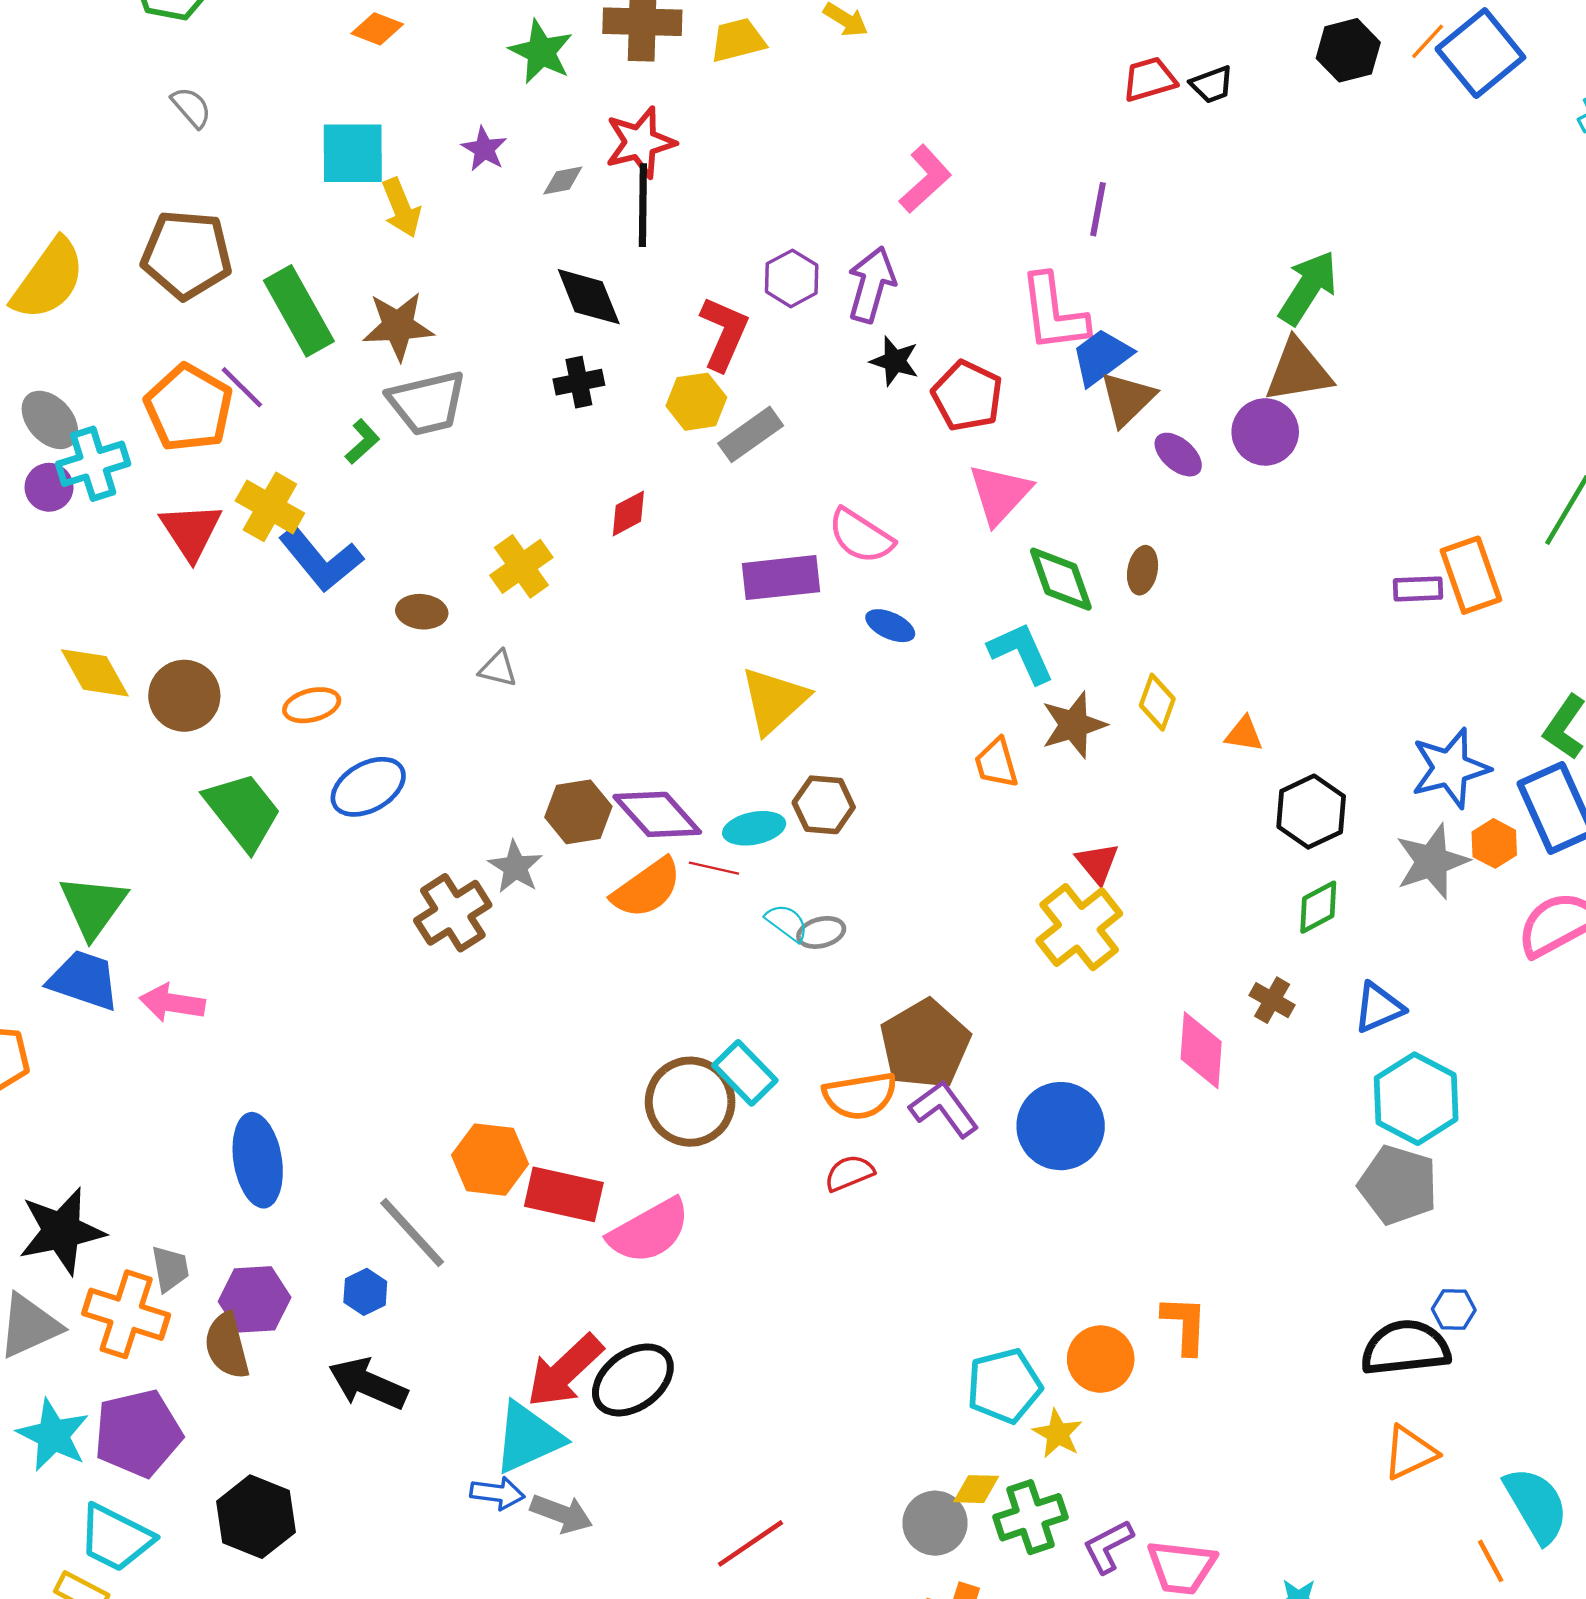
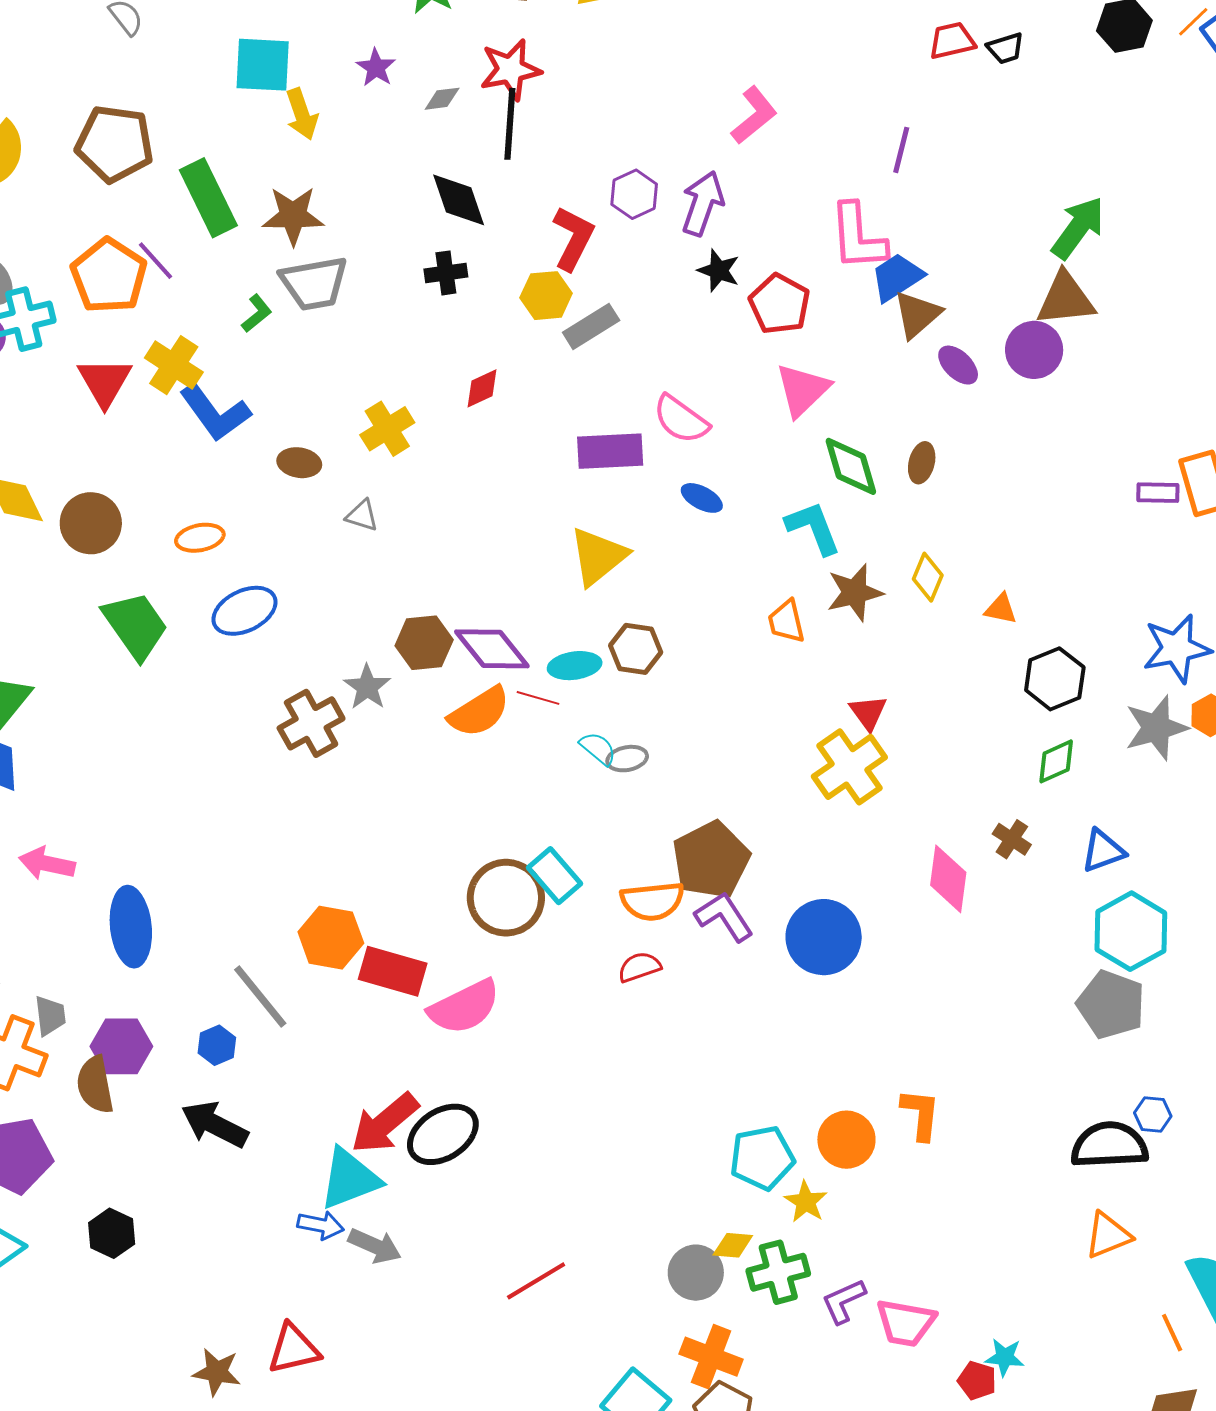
pink arrow: (172, 1003) -> (47, 864), moved
black hexagon: (256, 1517) -> (112, 1233), size x0.7

